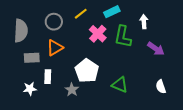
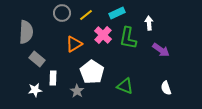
gray circle: (54, 22) -> (62, 13), moved
orange triangle: (55, 48) -> (74, 44), moved
gray rectangle: (32, 58) -> (37, 59), turned 42

